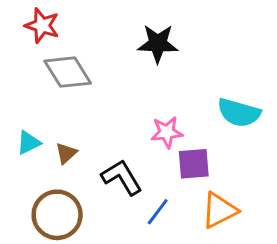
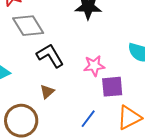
brown triangle: (66, 153) -> (47, 92), moved
black L-shape: (122, 177) -> (50, 56), moved

